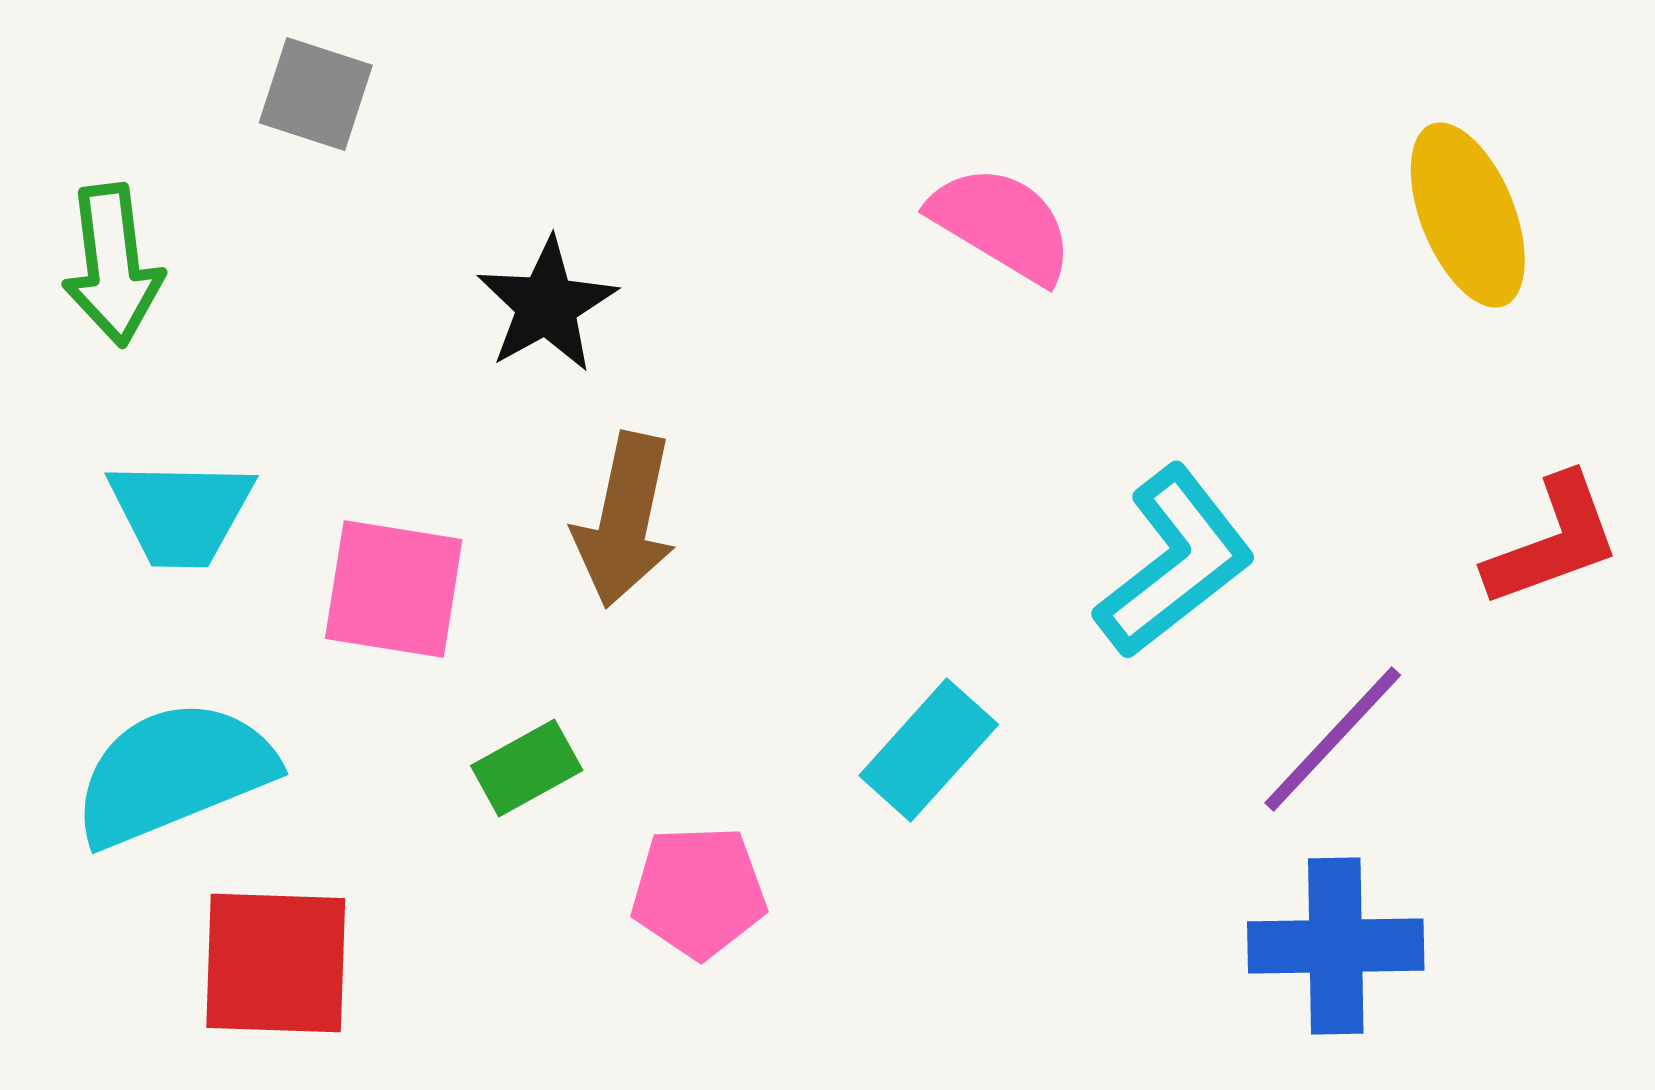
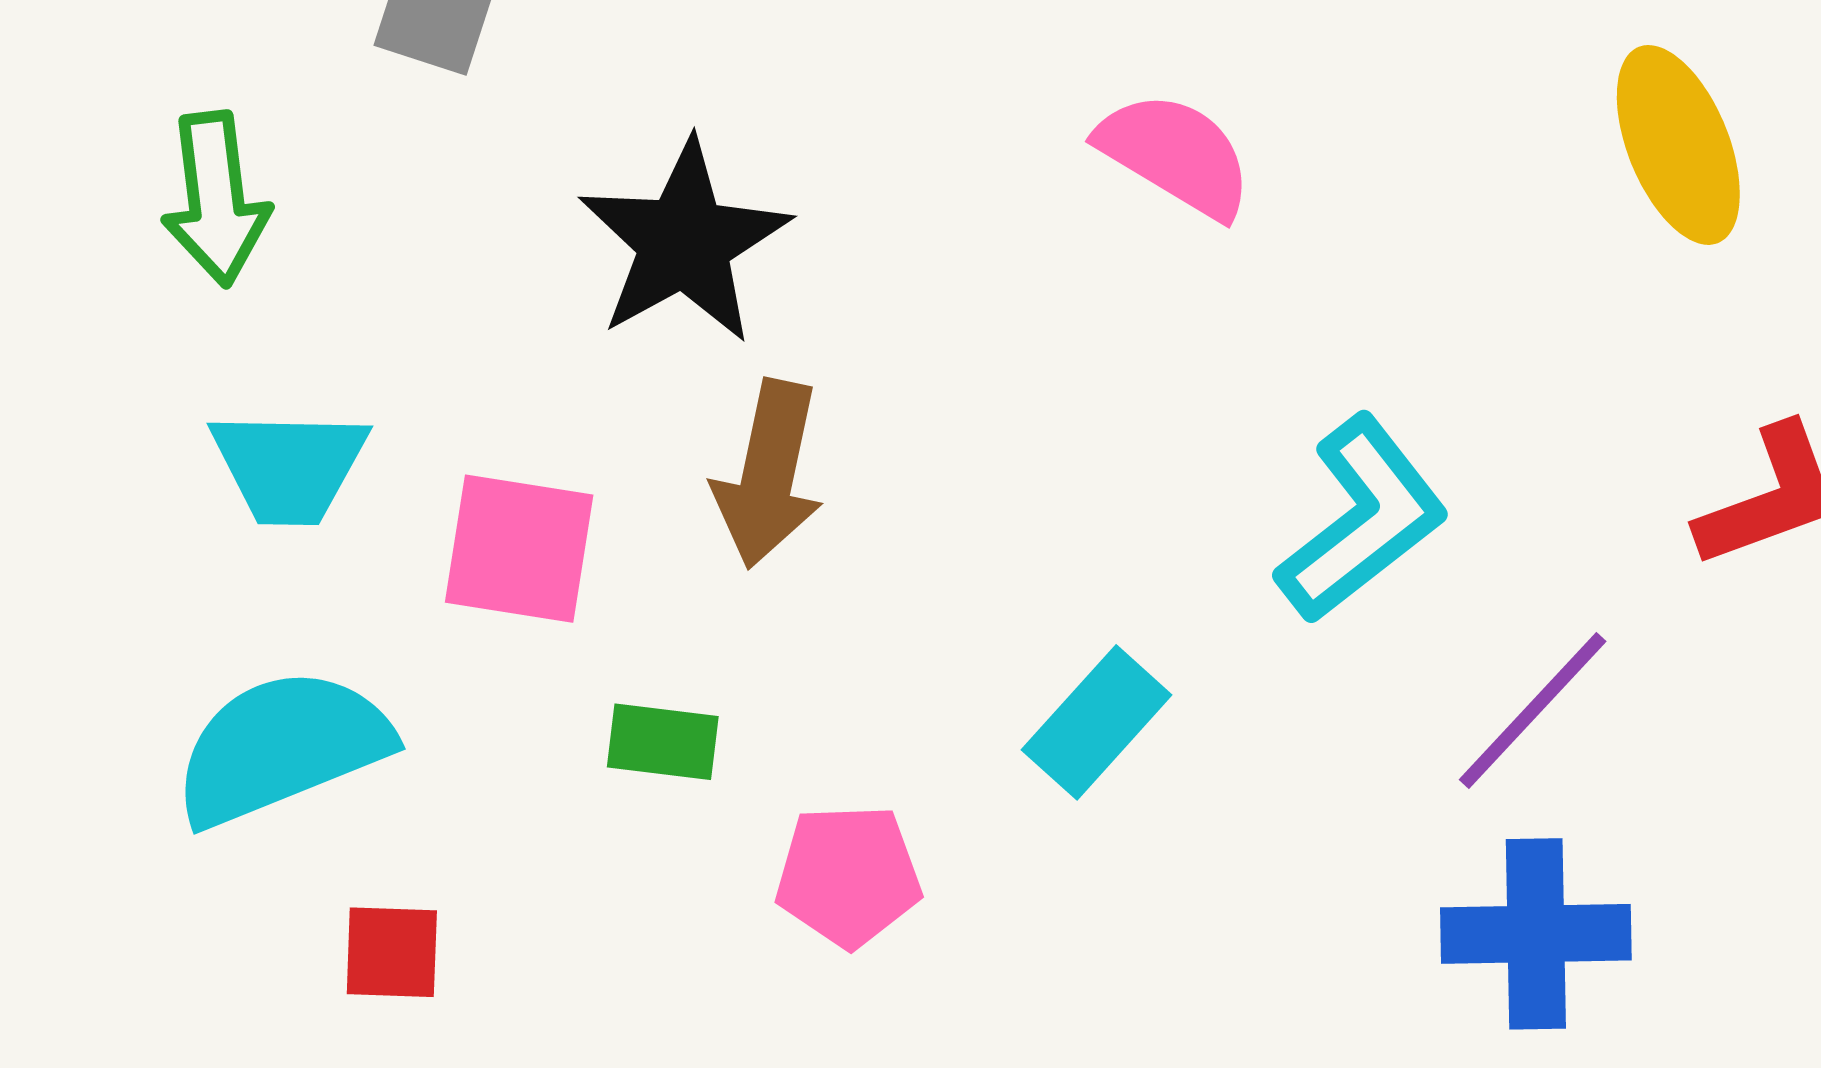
black star: (547, 305) -> (684, 242), size x1.4
green rectangle: (527, 768) -> (663, 742), turned 36
red square: (276, 963) -> (392, 952), size x0.6

